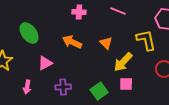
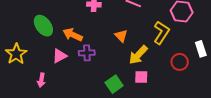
yellow L-shape: (146, 40) -> (161, 33), turned 45
orange arrow: (72, 42) -> (73, 35), moved
purple cross: (63, 87) -> (87, 53), moved

